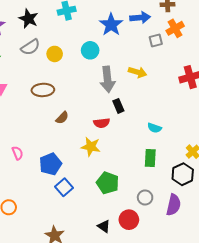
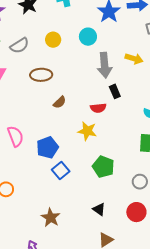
gray semicircle: (30, 47) -> (20, 46), moved
pink semicircle: (18, 153) -> (15, 136), size x1.5
red circle: (129, 220) -> (136, 212), moved

